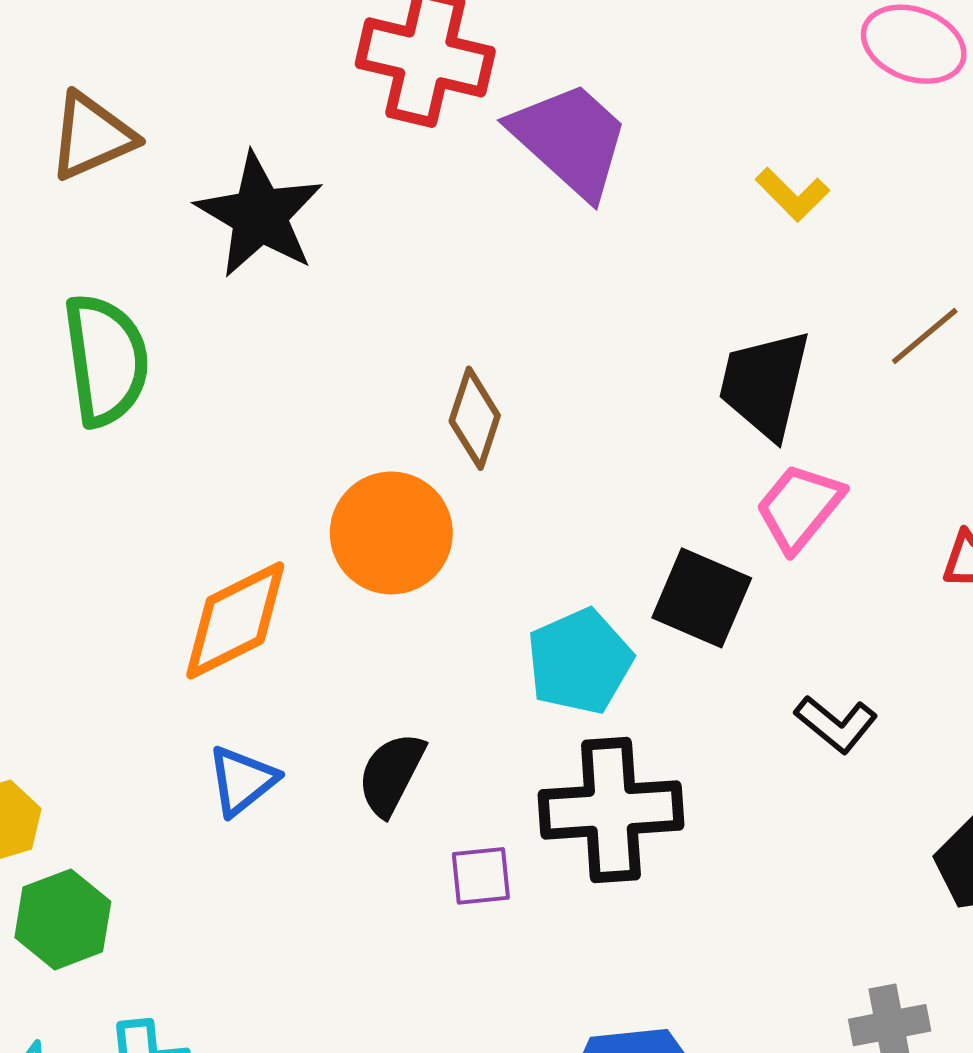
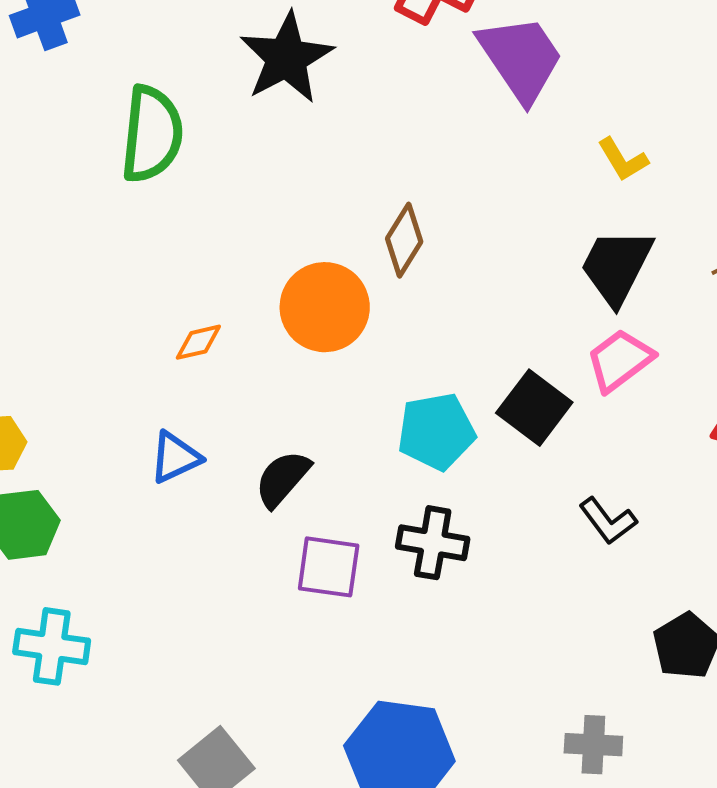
yellow L-shape: (792, 194) -> (623, 159), moved
orange diamond: (235, 620) -> (198, 342), size x0.5
black cross: (611, 810) -> (433, 543), size x0.7
purple square: (481, 876) -> (329, 567), size x1.4

